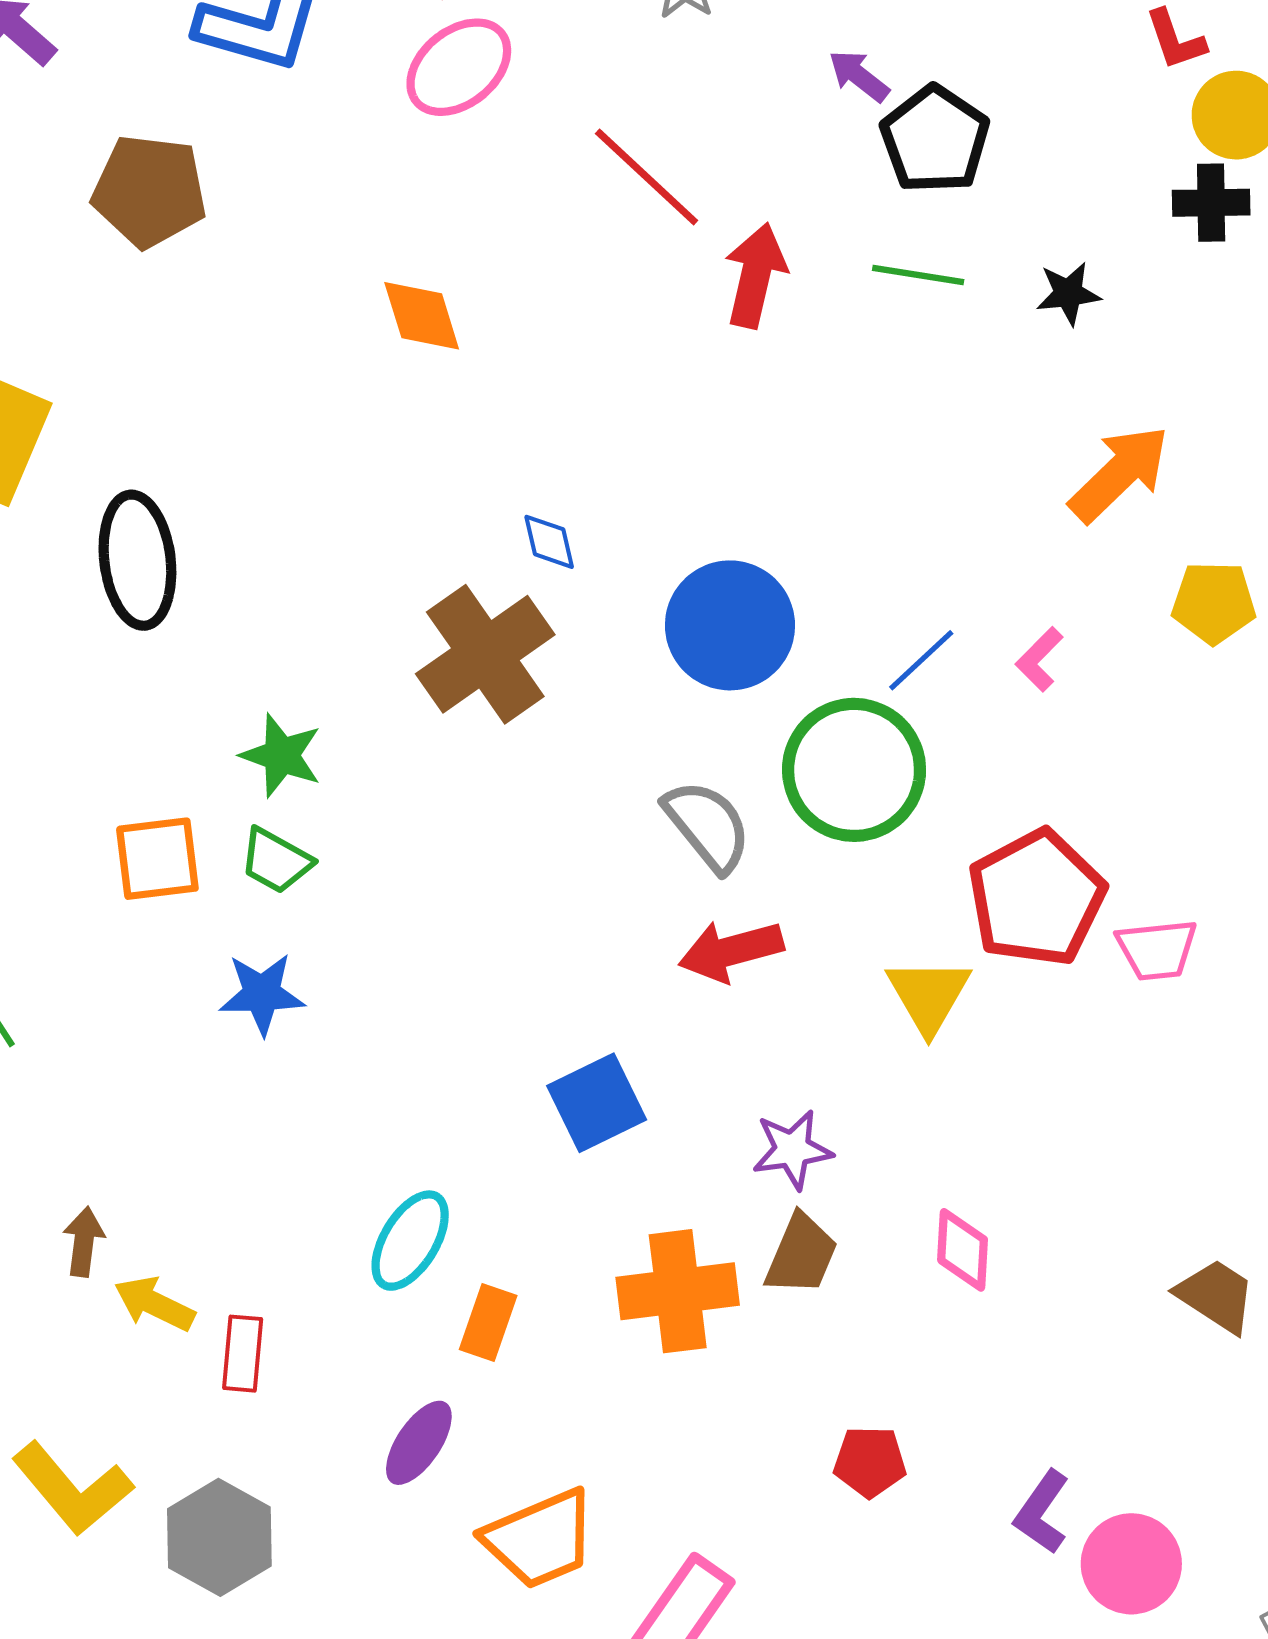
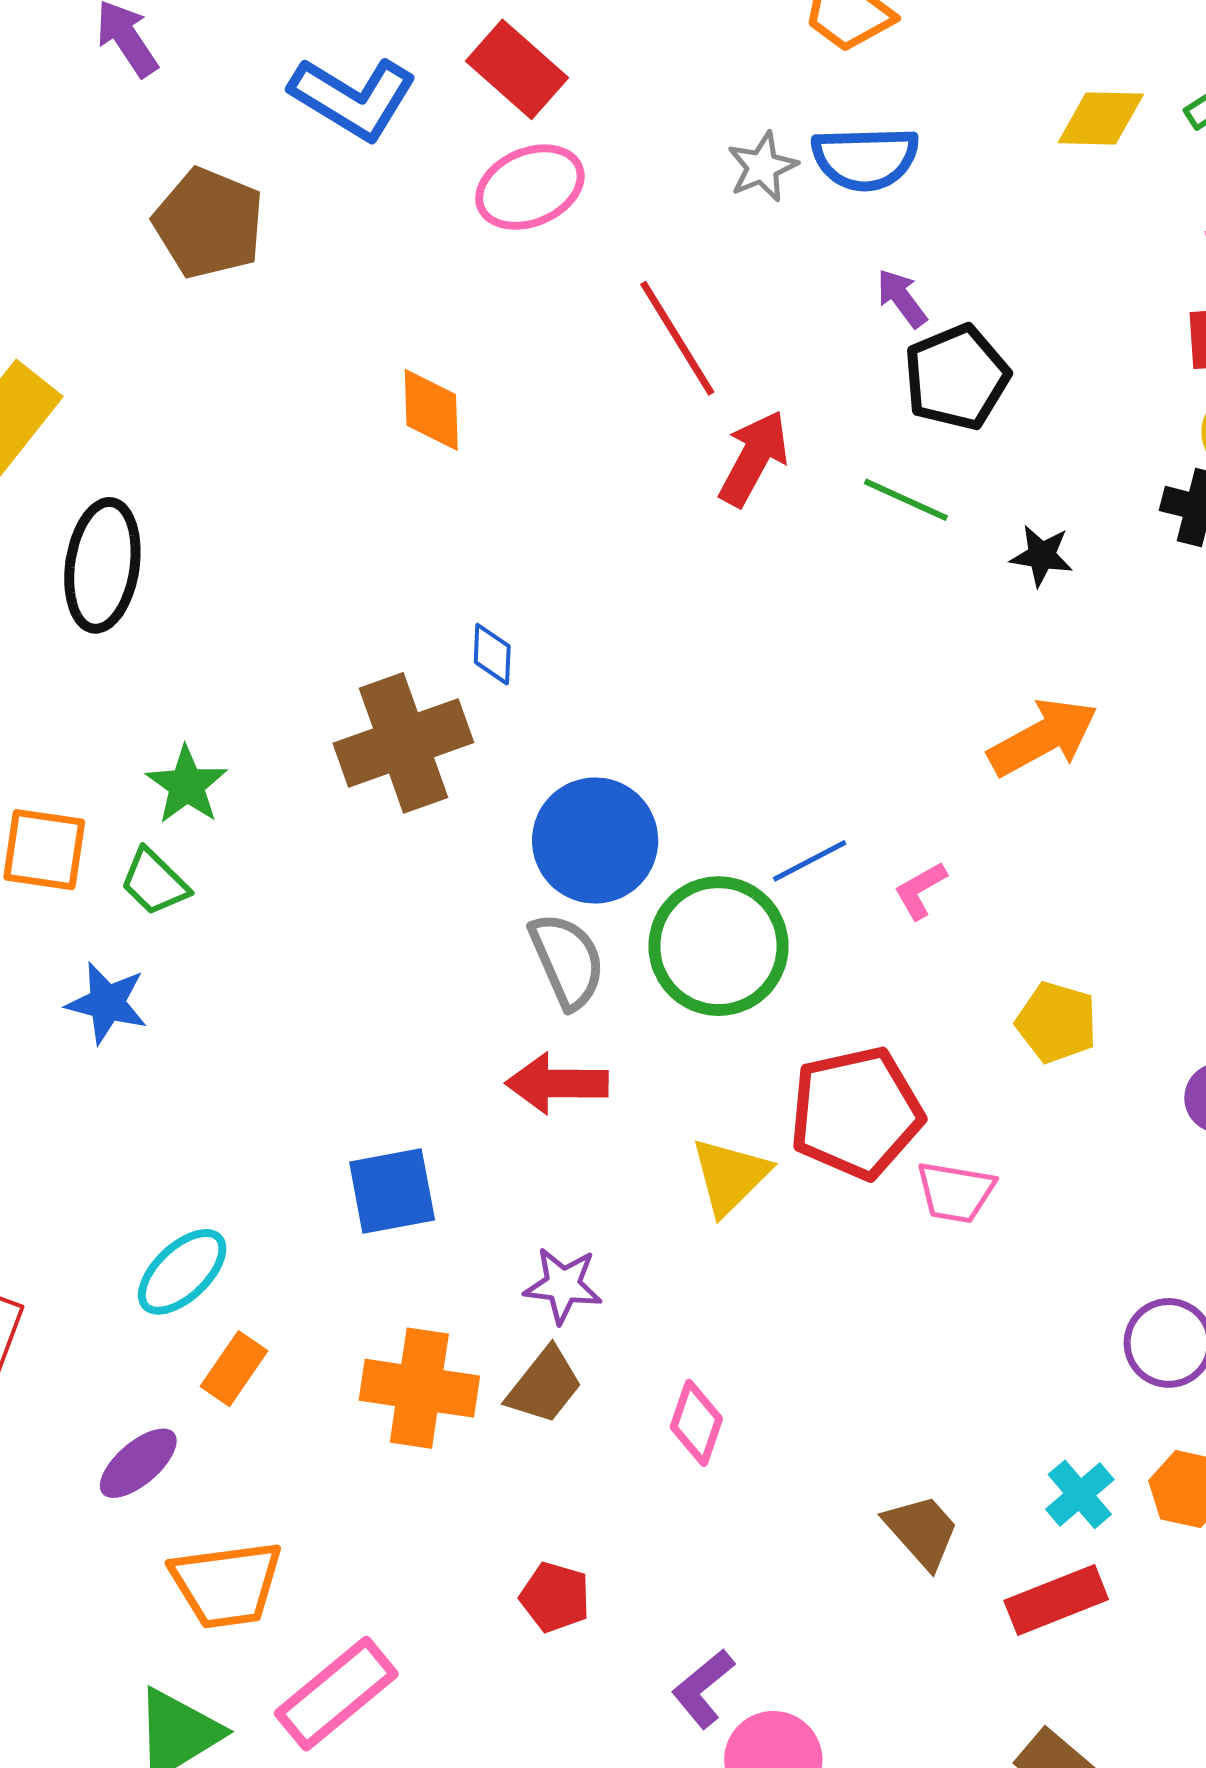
yellow pentagon: (1214, 603) -> (1057, 1022), moved
blue circle: (730, 625) -> (595, 841), moved

